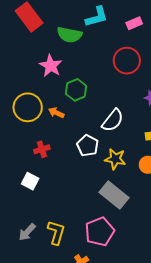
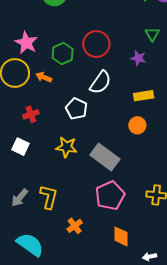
red circle: (127, 61) -> (96, 44), moved
pink star: (51, 66) -> (26, 43), moved
yellow star: (115, 159) -> (67, 147), moved
pink pentagon: (100, 232) -> (110, 195), moved

